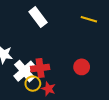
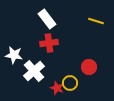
red cross: (40, 68) -> (49, 43), moved
yellow circle: (33, 84) -> (70, 83), moved

